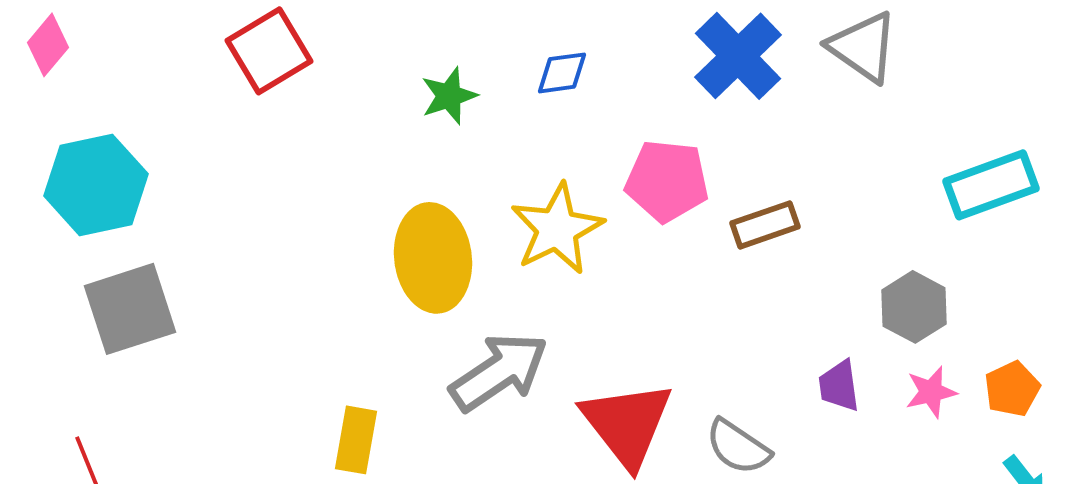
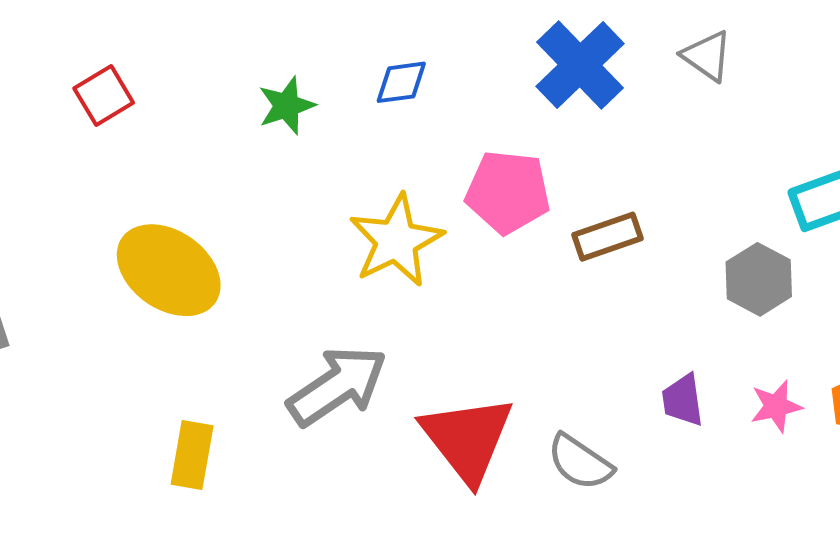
gray triangle: (863, 47) -> (707, 56), size x0.7
red square: (269, 51) -> (104, 95), moved, size x0.7
yellow ellipse: (433, 258) -> (169, 270), moved, turned -48
gray hexagon: (914, 307) -> (759, 279), moved

